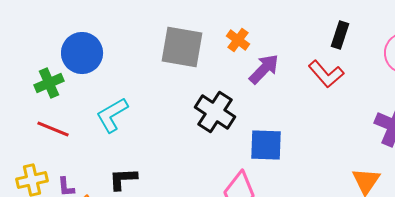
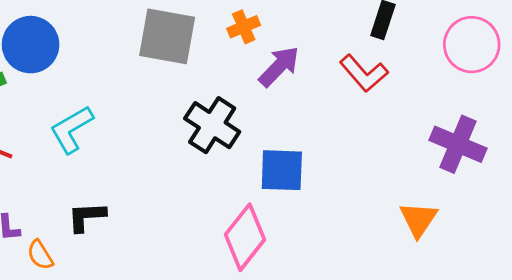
orange cross: (238, 40) -> (244, 27), turned 30

